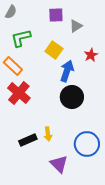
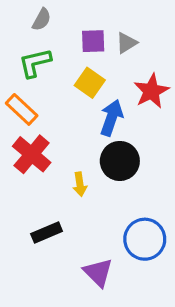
gray semicircle: (11, 12) -> (42, 20), moved
purple square: (56, 15) -> (93, 41), moved
red star: (91, 55) -> (151, 91), size x1.5
yellow arrow: (48, 134) -> (80, 184), moved

